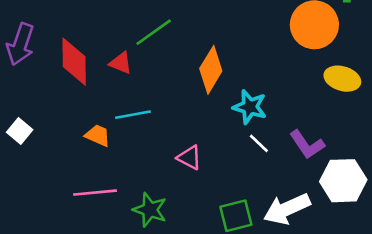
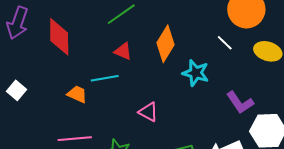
red triangle: (121, 63) -> (123, 51), moved
white line: (259, 143) -> (225, 43), moved

